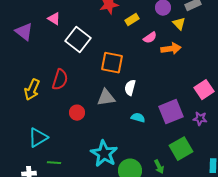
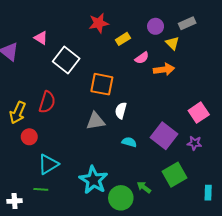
purple square: (171, 112) -> (164, 136), turned -30
red circle: (77, 113) -> (29, 137), moved
cyan triangle: (38, 138) -> (48, 164), moved
green arrow: (159, 167) -> (144, 187), moved, turned 152

